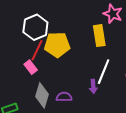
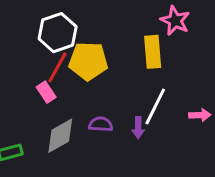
gray diamond: (42, 95) -> (60, 136), turned 40
purple semicircle: (64, 97) -> (101, 124), moved

